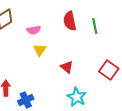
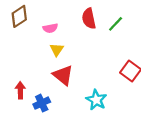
green line: (95, 26) -> (116, 24), turned 56
red triangle: (67, 67) -> (63, 75), moved, size x1.5

